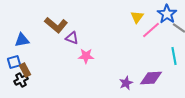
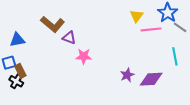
pink line: (151, 30) -> (151, 29), turned 36
black cross: (21, 80) -> (16, 81), turned -32
purple star: (126, 83) -> (127, 75), moved

